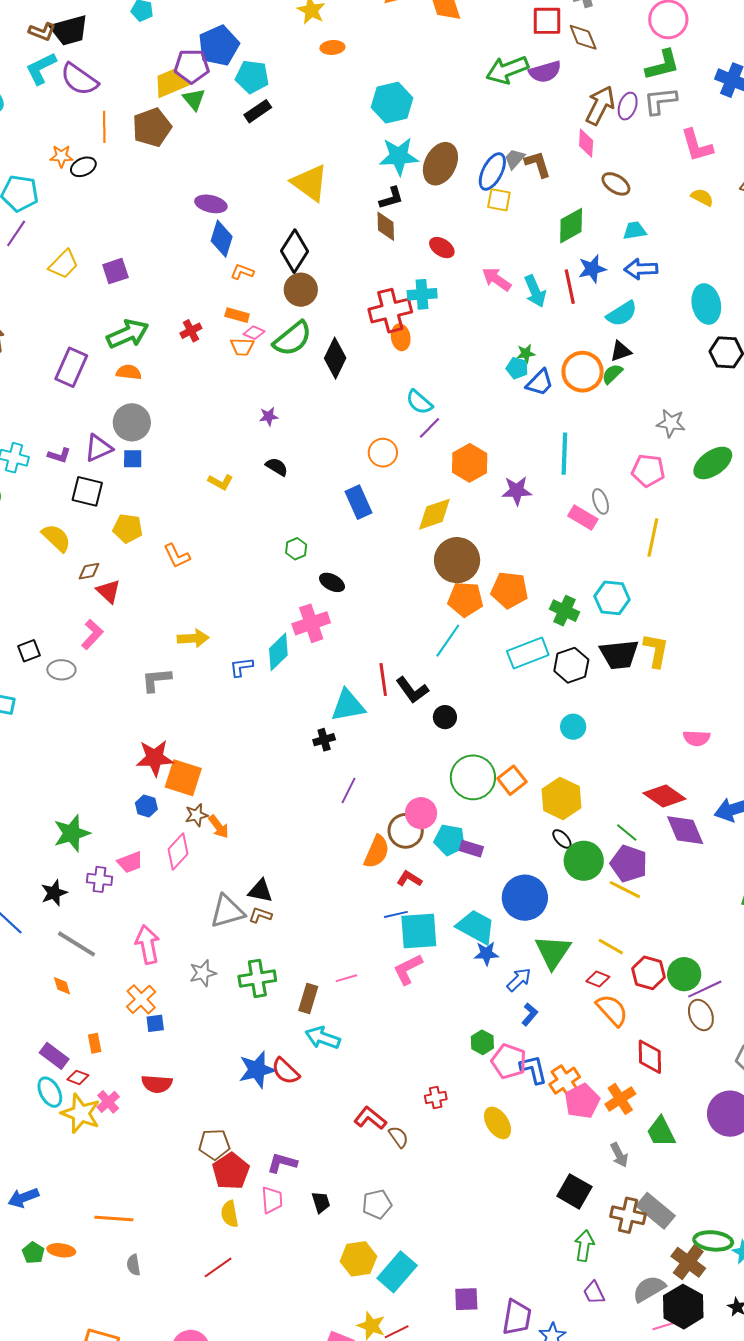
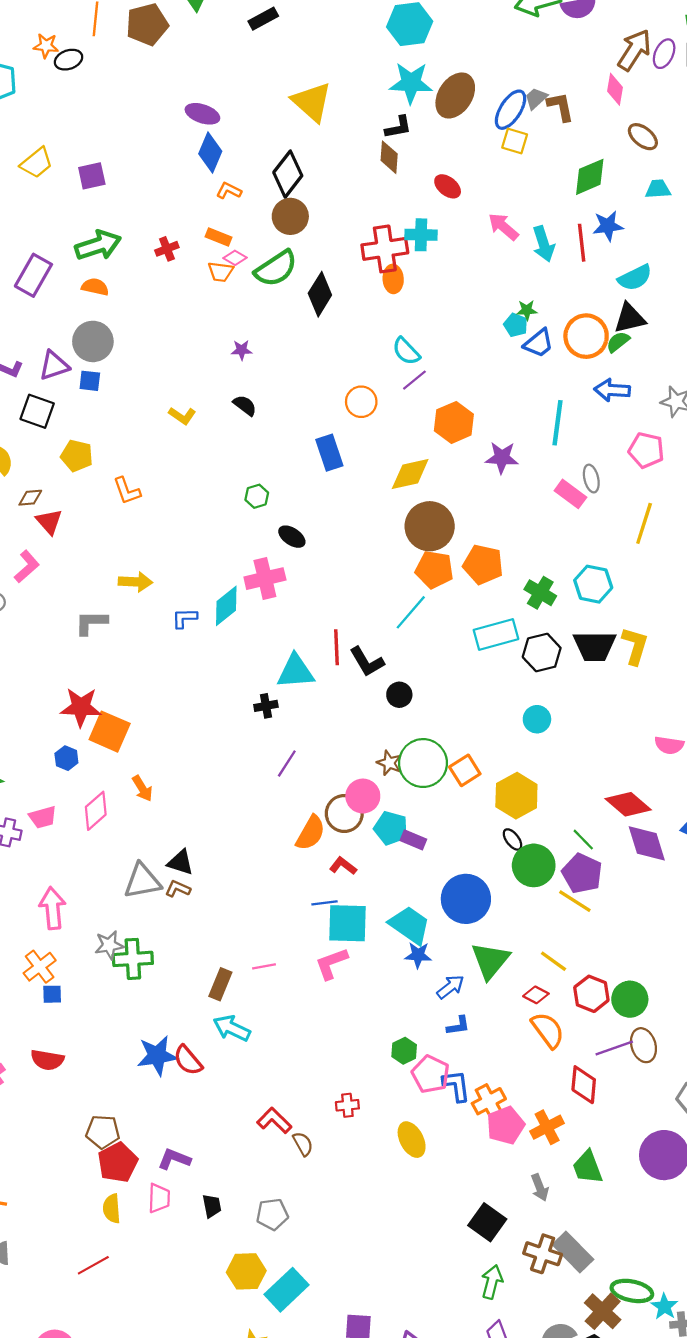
blue arrow: (641, 269) -> (612, 390), moved
black triangle: (621, 351) -> (630, 318), size x1.4
brown star: (196, 815) -> (389, 763), moved, turned 30
green cross: (257, 978) -> (133, 959), moved
purple line: (705, 989) -> (614, 1048), moved
blue L-shape: (530, 1014) -> (458, 1026), turned 35

